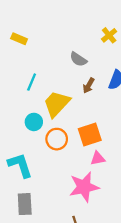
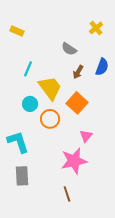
yellow trapezoid: (57, 104) -> (50, 88), turned 100
orange square: (90, 135) -> (77, 103), moved, turned -30
pink triangle: (98, 158) -> (86, 136), turned -40

